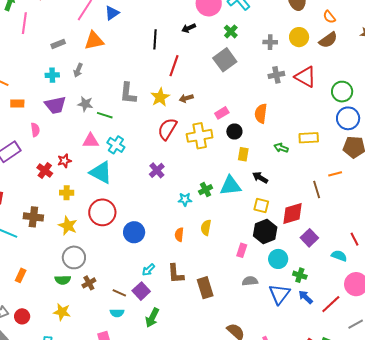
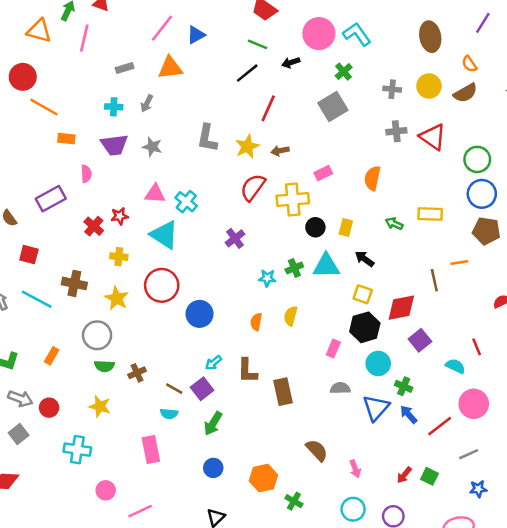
black line: (155, 39) -> (247, 73), turned 42
green line: (105, 115) -> (258, 44), moved
black circle: (234, 132) -> (315, 227), moved
gray circle: (74, 257) -> (97, 335), moved

